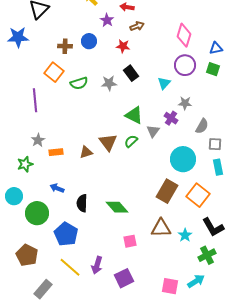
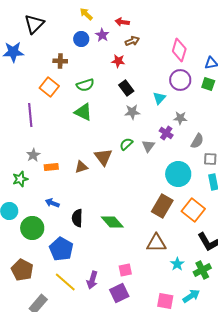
blue circle: (89, 41) -> (81, 39), moved
green semicircle: (79, 83) -> (85, 85), moved
gray star: (109, 83) -> (132, 112), moved
green triangle: (134, 115) -> (83, 112), moved
green semicircle: (131, 141) -> (126, 144), moved
cyan star: (185, 235) -> (177, 264), moved
pink square: (130, 241) -> (125, 270), moved

